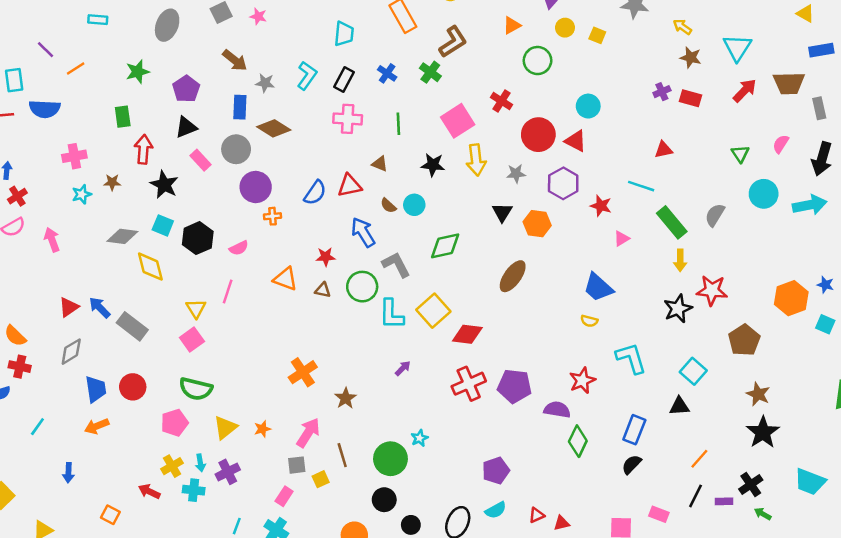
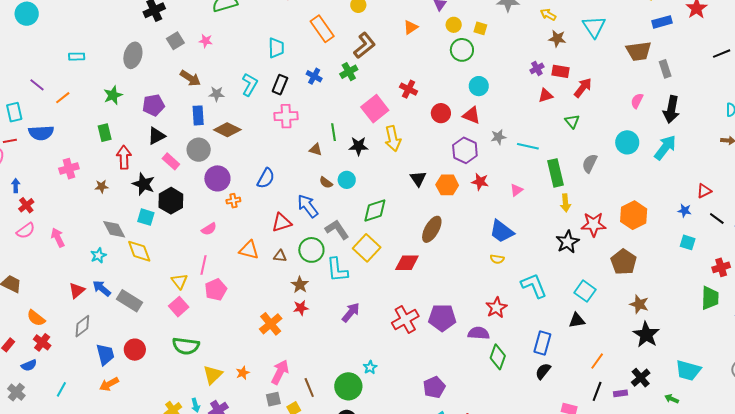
green circle: (537, 61) -> (462, 50), moved
green cross: (430, 72) -> (349, 72), turned 30
purple pentagon: (186, 89) -> (153, 105), turned 30
red arrow: (745, 91) -> (583, 88), moved
green line: (398, 124) -> (333, 132), moved
red circle: (538, 135) -> (441, 113), size x0.7
red triangle: (664, 150) -> (546, 96), moved
green triangle: (740, 154) -> (572, 121), moved
gray star: (516, 174) -> (498, 137), moved
red triangle: (349, 186) -> (282, 223), moved
cyan star: (82, 194) -> (98, 255), moved
cyan arrow: (810, 205) -> (665, 148), turned -36
red star: (601, 206) -> (480, 182), moved
green rectangle: (672, 222) -> (556, 173), turned 32
gray diamond: (122, 236) -> (114, 229), turned 60
black hexagon: (198, 238) -> (171, 201), moved
red star: (326, 257) -> (301, 308), moved
orange hexagon: (791, 298) -> (634, 215), moved
yellow square: (433, 311) -> (367, 248), moved
red diamond: (467, 334) -> (407, 263), moved
red cross: (20, 367) -> (42, 342), turned 30
purple arrow: (403, 368) -> (351, 312), size x1.5
brown star: (346, 398) -> (300, 285), moved
pink pentagon: (174, 423) -> (216, 290), moved
green arrow: (763, 514) -> (672, 399), moved

